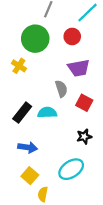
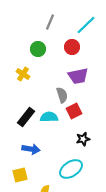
green circle: (35, 39) -> (38, 49), size x0.6
red square: (84, 103) -> (74, 111), moved, turned 35
yellow square: (30, 176) -> (20, 175), moved, turned 35

